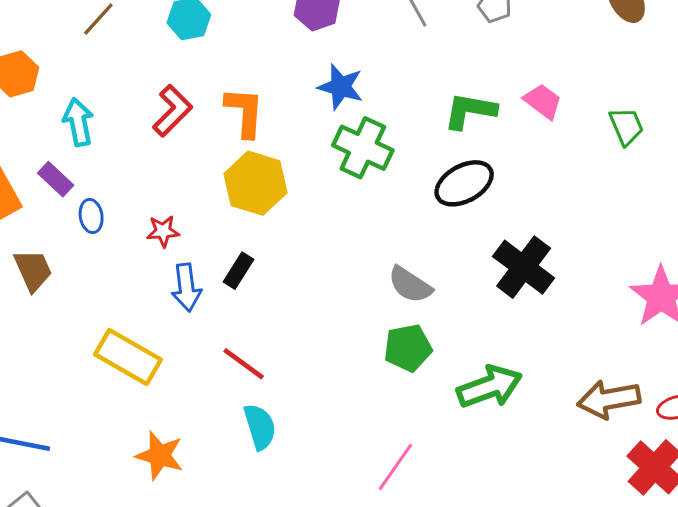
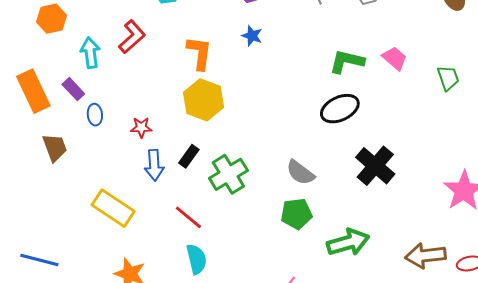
blue star: (341, 87) -> (252, 36), moved, size x0.7
red L-shape: (172, 111) -> (132, 37), moved
green cross: (363, 148) -> (228, 174), moved, turned 30

